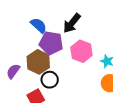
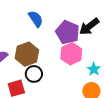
black arrow: (72, 23) -> (89, 26), moved
purple pentagon: (51, 43) -> (67, 32), moved

